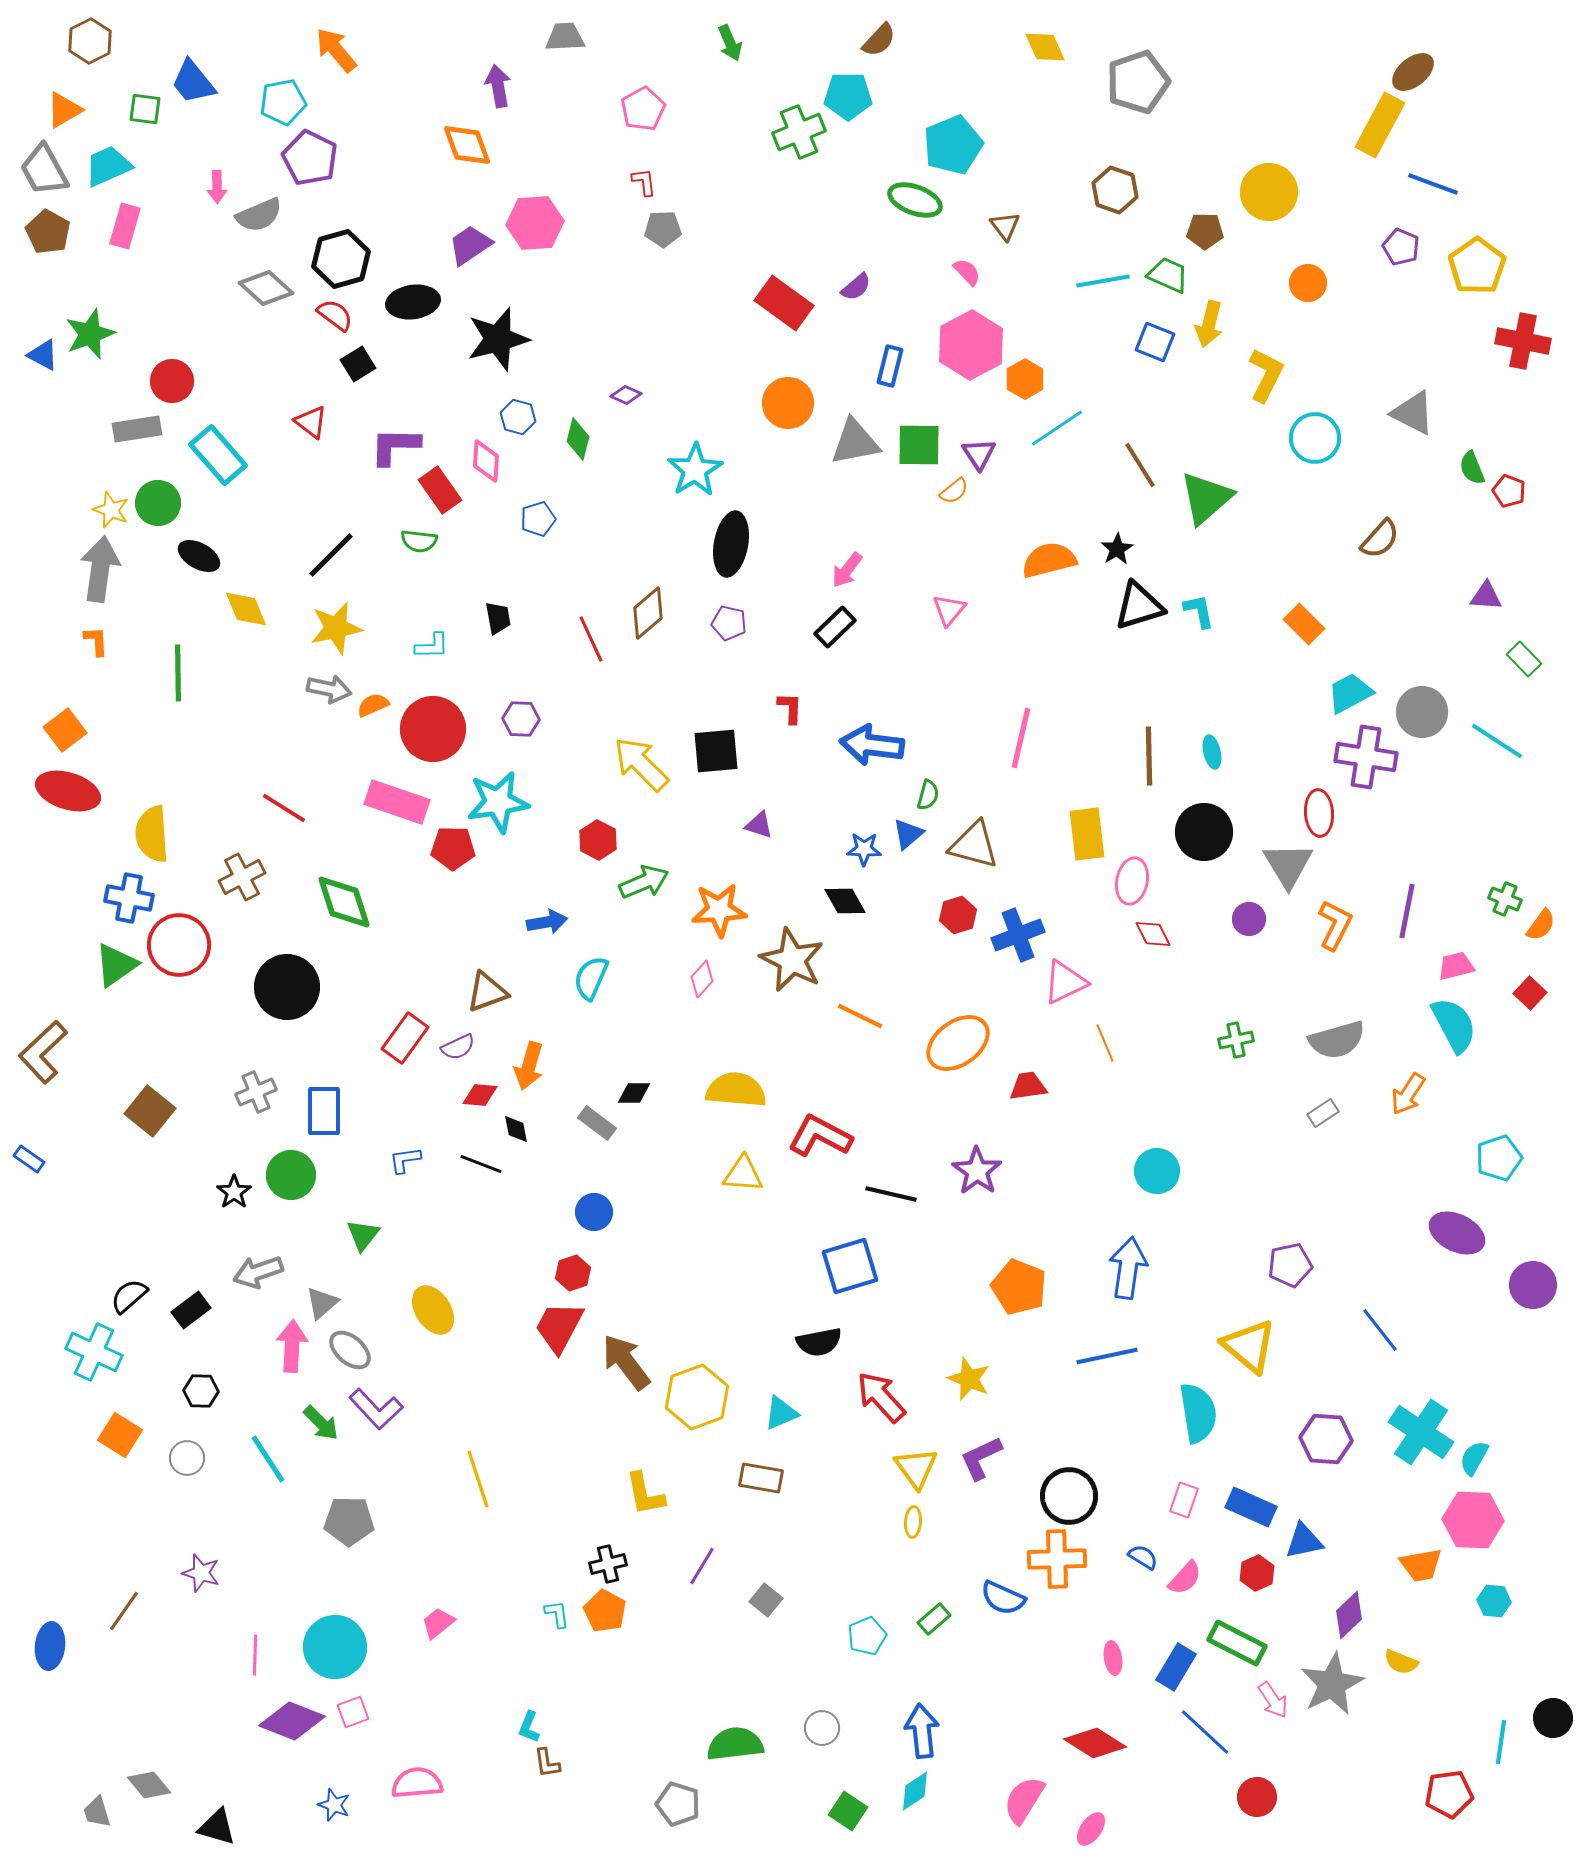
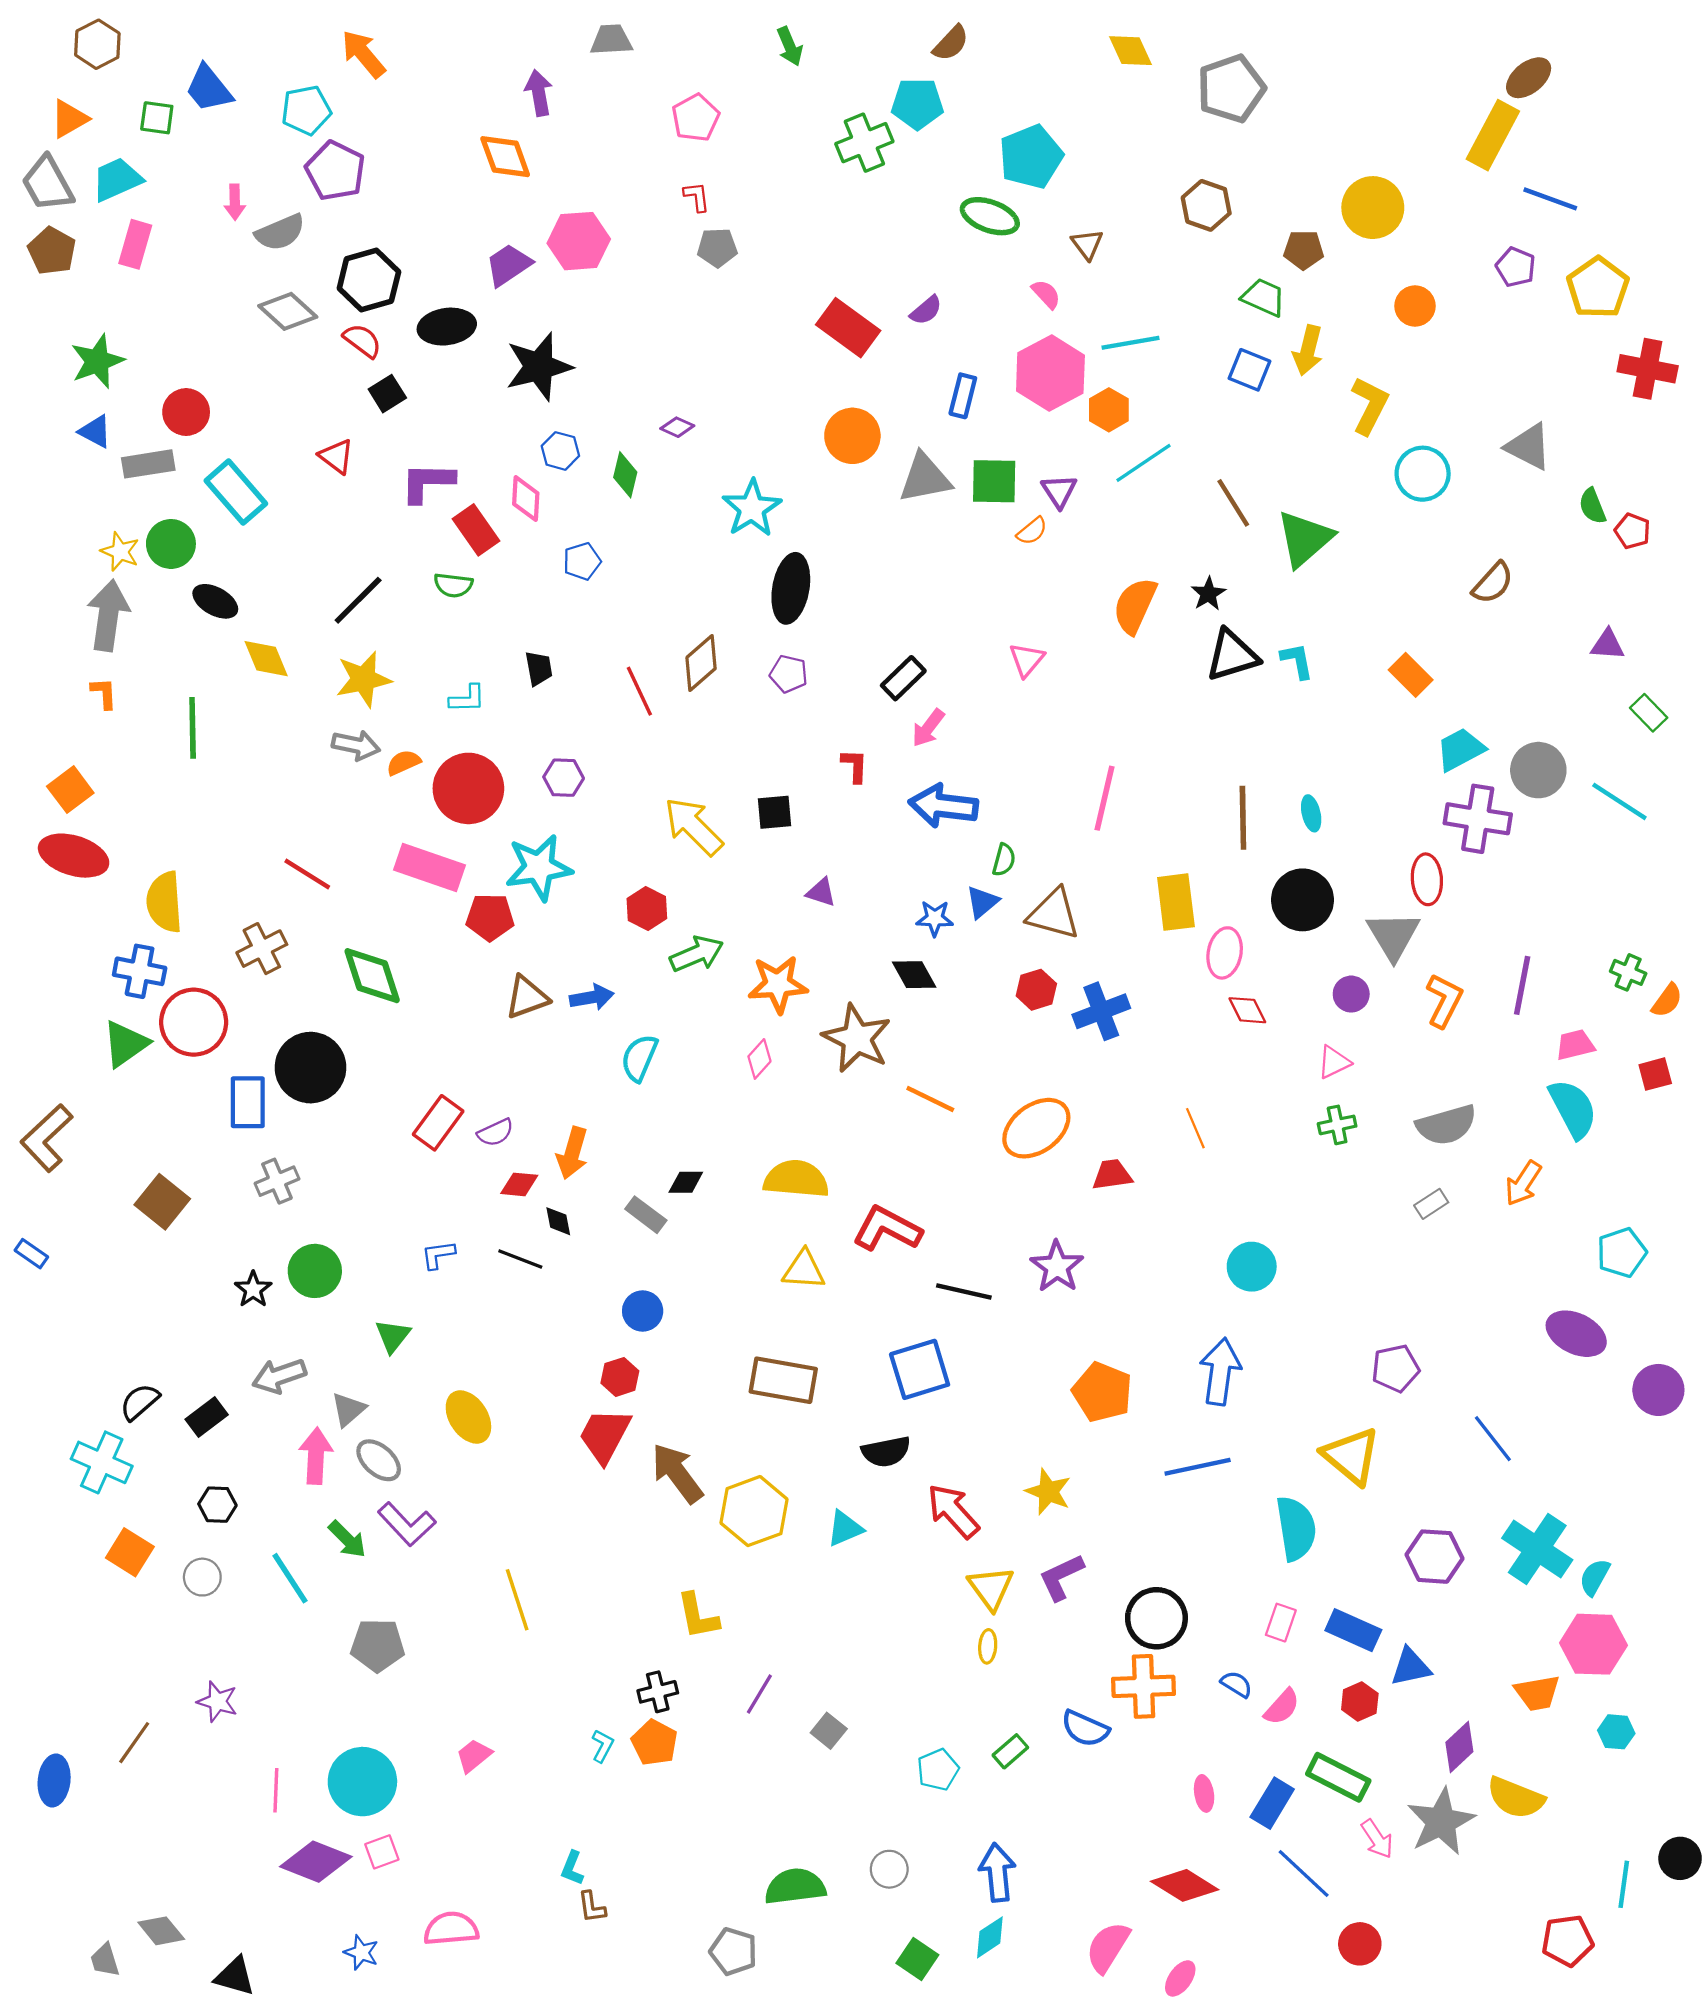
cyan line: (1103, 281) -> (1130, 343), moved
blue triangle: (43, 355) -> (95, 431), moved
orange semicircle: (1049, 560) -> (1135, 606), turned -52
pink arrow: (847, 570) -> (928, 728), moved
black square: (716, 751) -> (775, 812), size x0.7
pink triangle: (1065, 982) -> (1334, 1062), moved, size x0.7
brown triangle: (487, 992) -> (527, 997), moved
red square: (1530, 993) -> (1655, 1074), turned 32
blue rectangle: (324, 1111) -> (248, 1102), moved
brown rectangle: (761, 1478) -> (783, 1380), moved, size x1.4
cyan L-shape: (557, 1614) -> (603, 1746), turned 36
yellow semicircle: (1401, 1662) -> (1516, 1798), size x1.6

